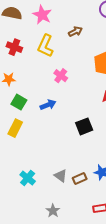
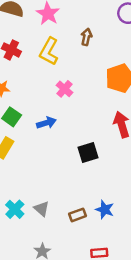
brown arrow: (75, 32) -> (86, 37), turned -56
gray triangle: (61, 176) -> (42, 209), moved

